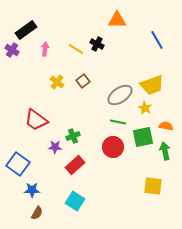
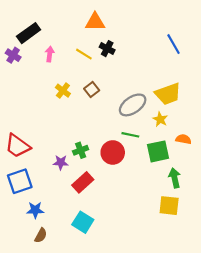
orange triangle: (117, 20) -> (95, 22), moved
red trapezoid: (36, 120) -> (18, 146), moved
red circle: (113, 147) -> (113, 152), moved
green arrow: (165, 151) -> (175, 178), moved
blue square: (18, 164) -> (20, 181), turned 35

